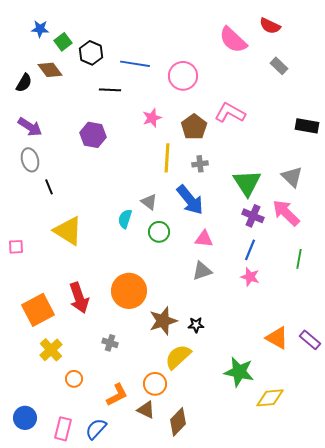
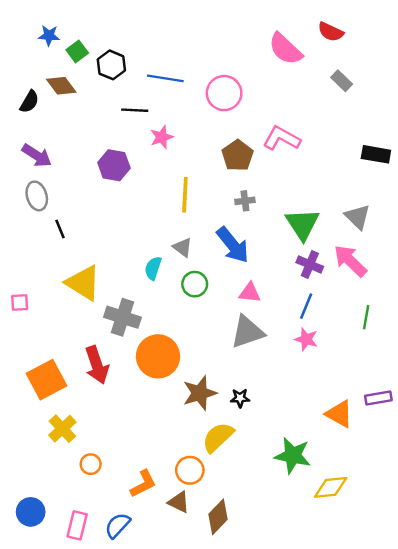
pink star: (152, 118) -> (162, 137), moved
yellow line: (167, 158) -> (185, 195), moved
gray triangle: (202, 271) -> (247, 332), size x1.4
purple rectangle: (310, 340) -> (378, 398), moved, turned -50
gray cross: (110, 343) -> (122, 317), moved, size x1.8

